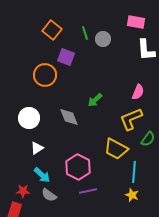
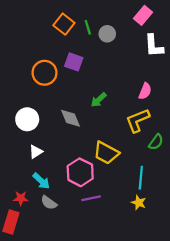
pink rectangle: (136, 22) -> (143, 15), turned -60
orange square: (52, 30) -> (64, 24), moved
purple square: (66, 57) -> (74, 62), moved
yellow trapezoid: (116, 149) -> (106, 153), moved

